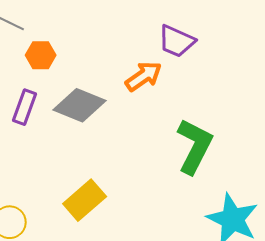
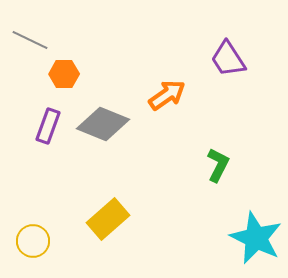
purple trapezoid: (177, 41) -> (228, 59), moved, turned 33
green L-shape: (195, 146) -> (218, 165), size x0.6

